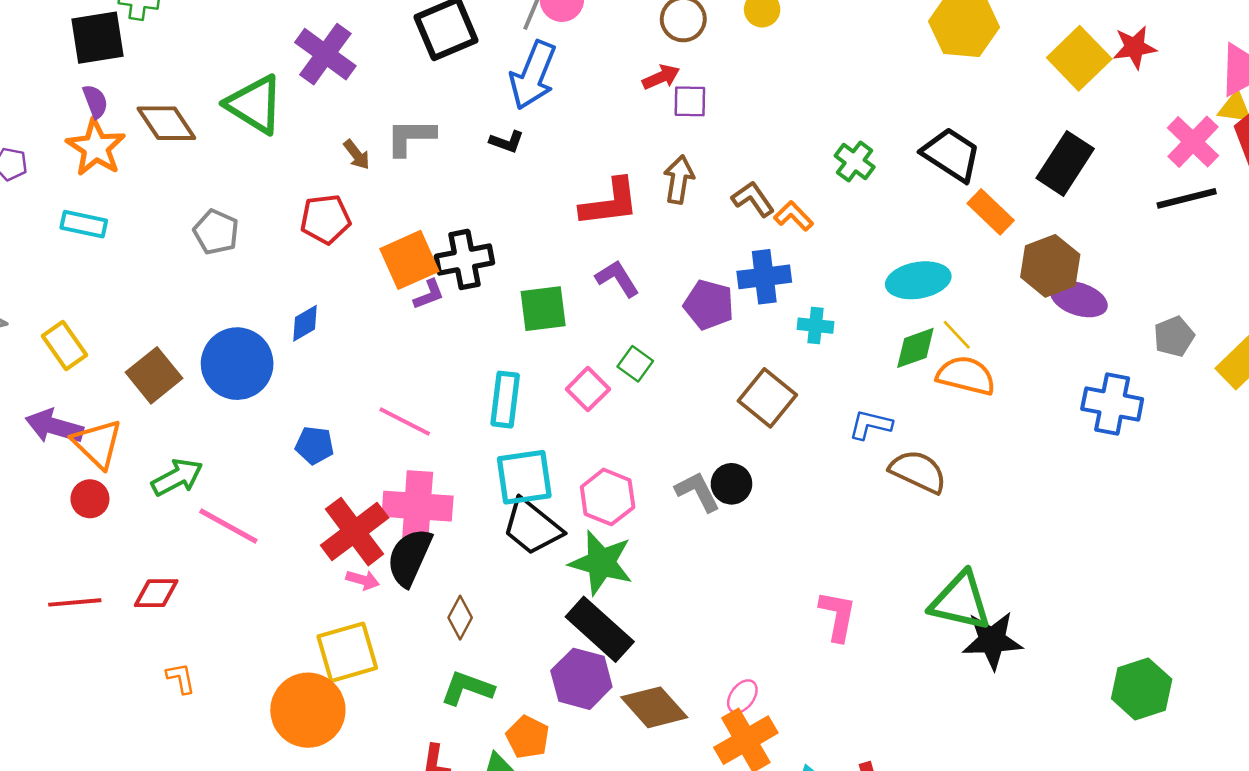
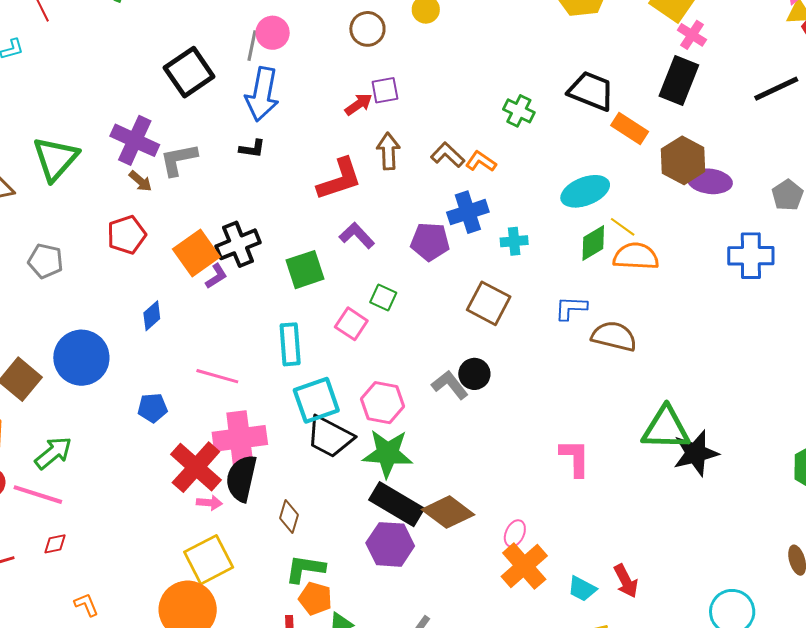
purple cross: (325, 54) -> (135, 140), moved
red arrow: (661, 77) -> (358, 104), moved
green triangle: (255, 104) -> (55, 159), turned 51
pink cross: (1193, 142) -> (692, 35), moved, size x0.7
blue diamond: (305, 323) -> (152, 316), moved
pink line: (228, 526) -> (38, 495), moved
red diamond: (156, 593) -> (55, 544), size x0.7
brown diamond: (654, 707) -> (448, 512), moved
orange pentagon: (528, 737) -> (315, 598), moved

